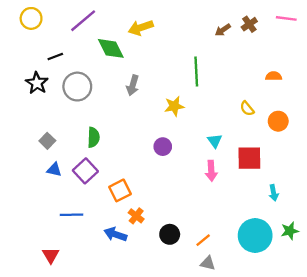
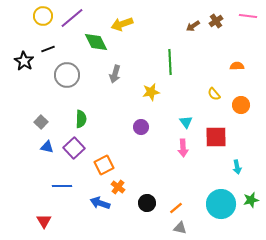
yellow circle: (31, 18) -> (43, 16), moved
black star: (37, 83) -> (24, 61), moved

